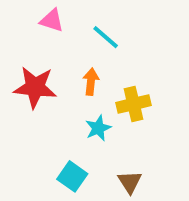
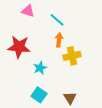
orange arrow: (91, 82) -> (59, 40), moved
cyan star: (98, 128) -> (40, 68), moved

